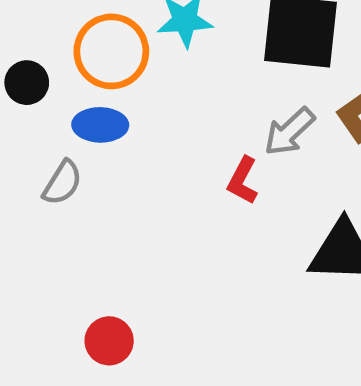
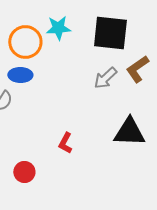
red L-shape: (243, 181) -> (65, 143), moved

